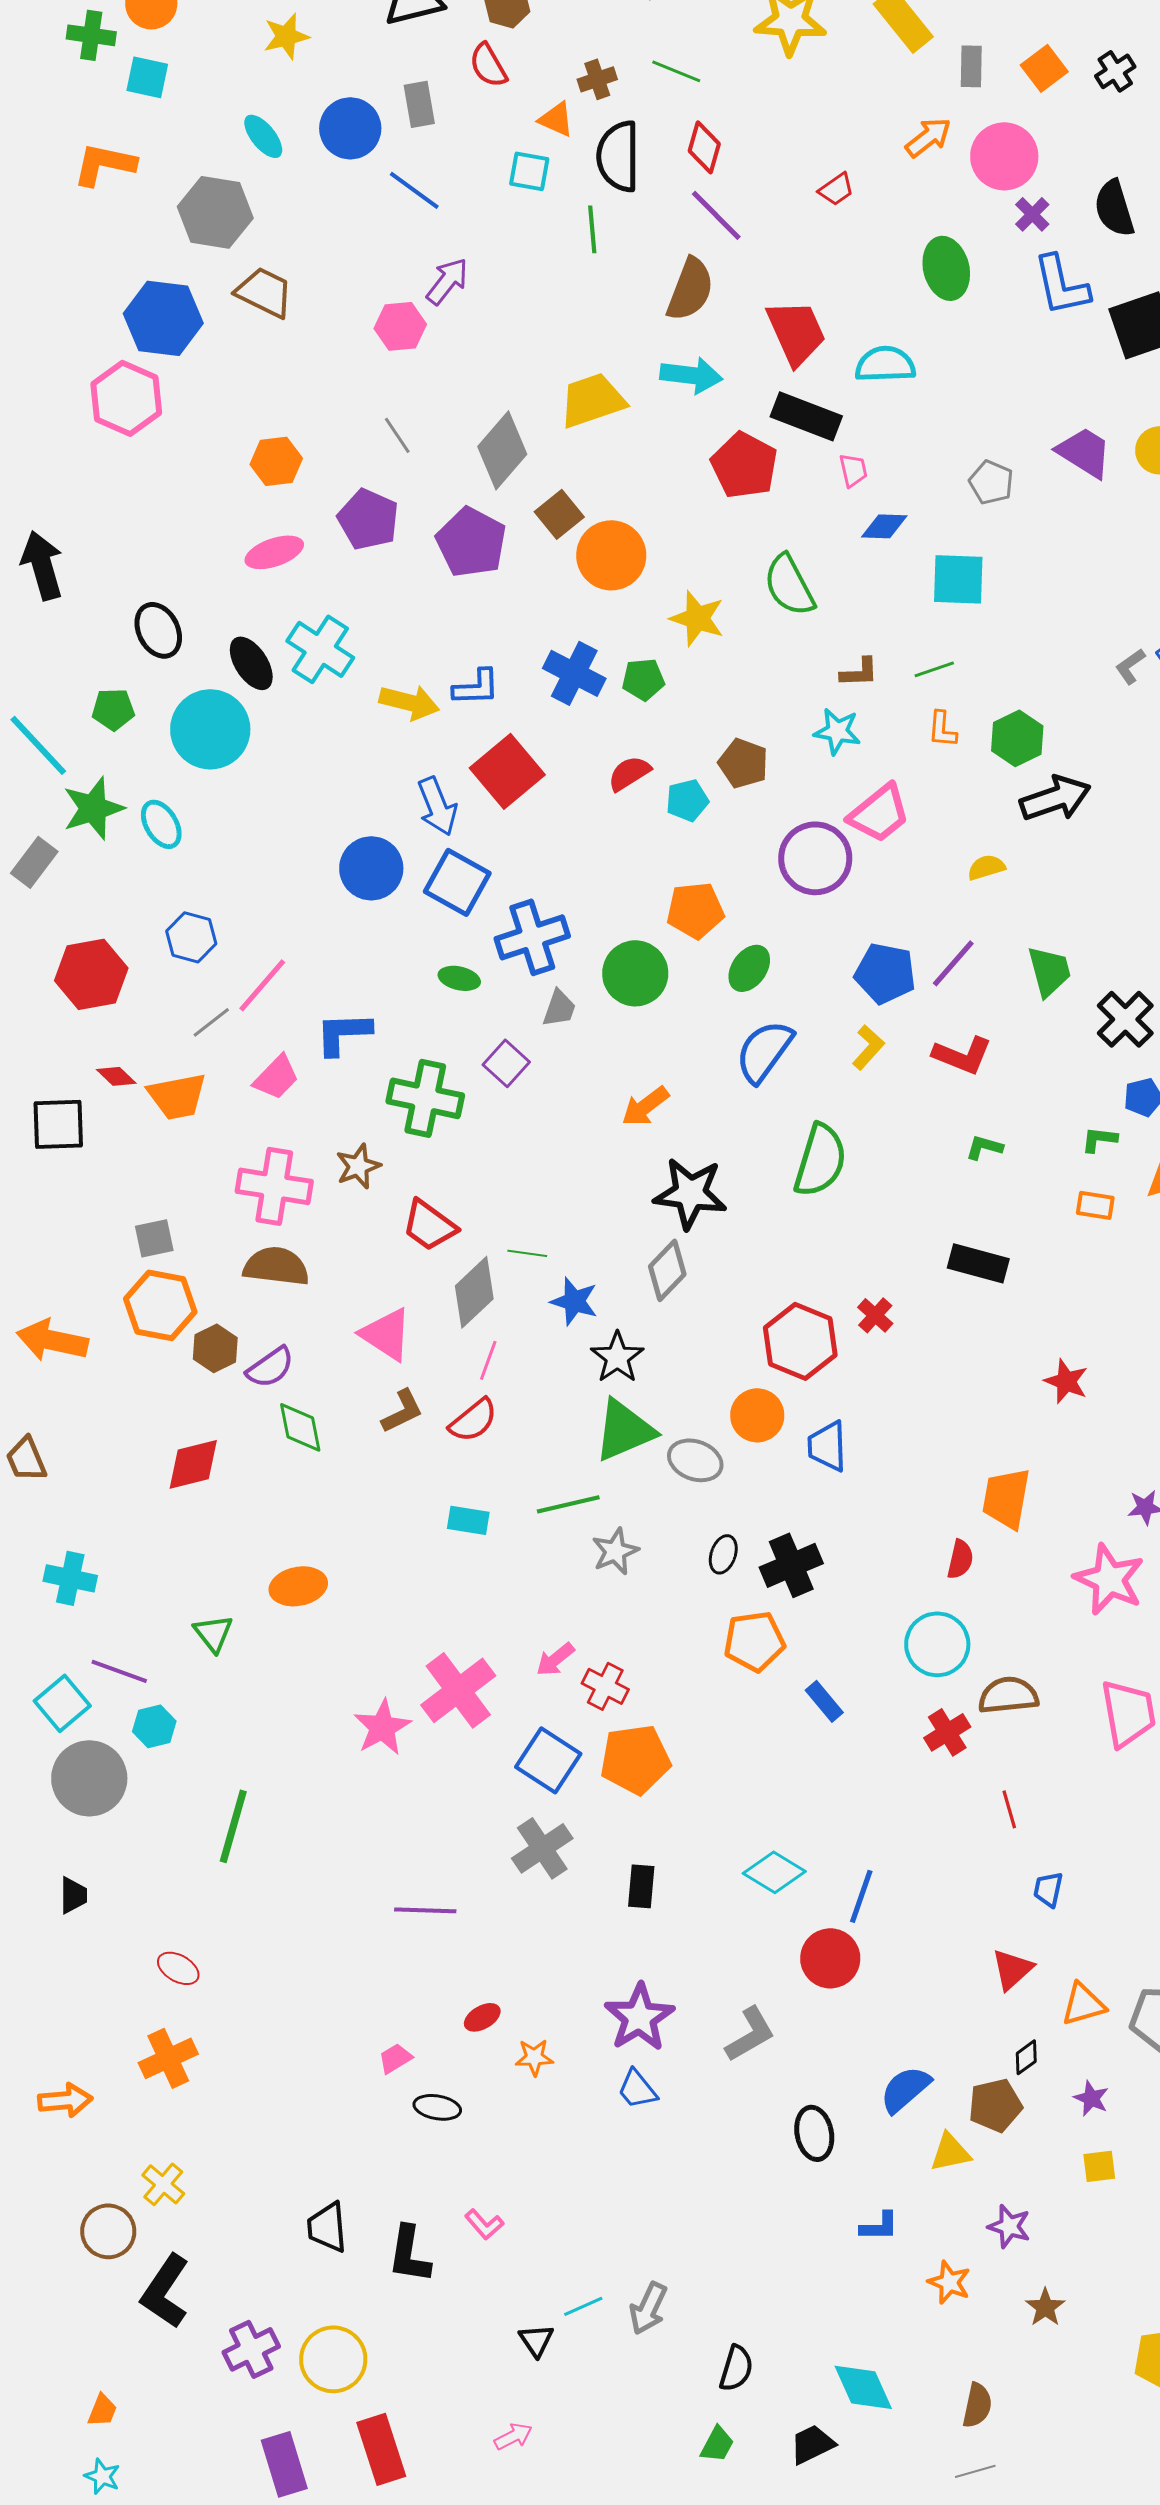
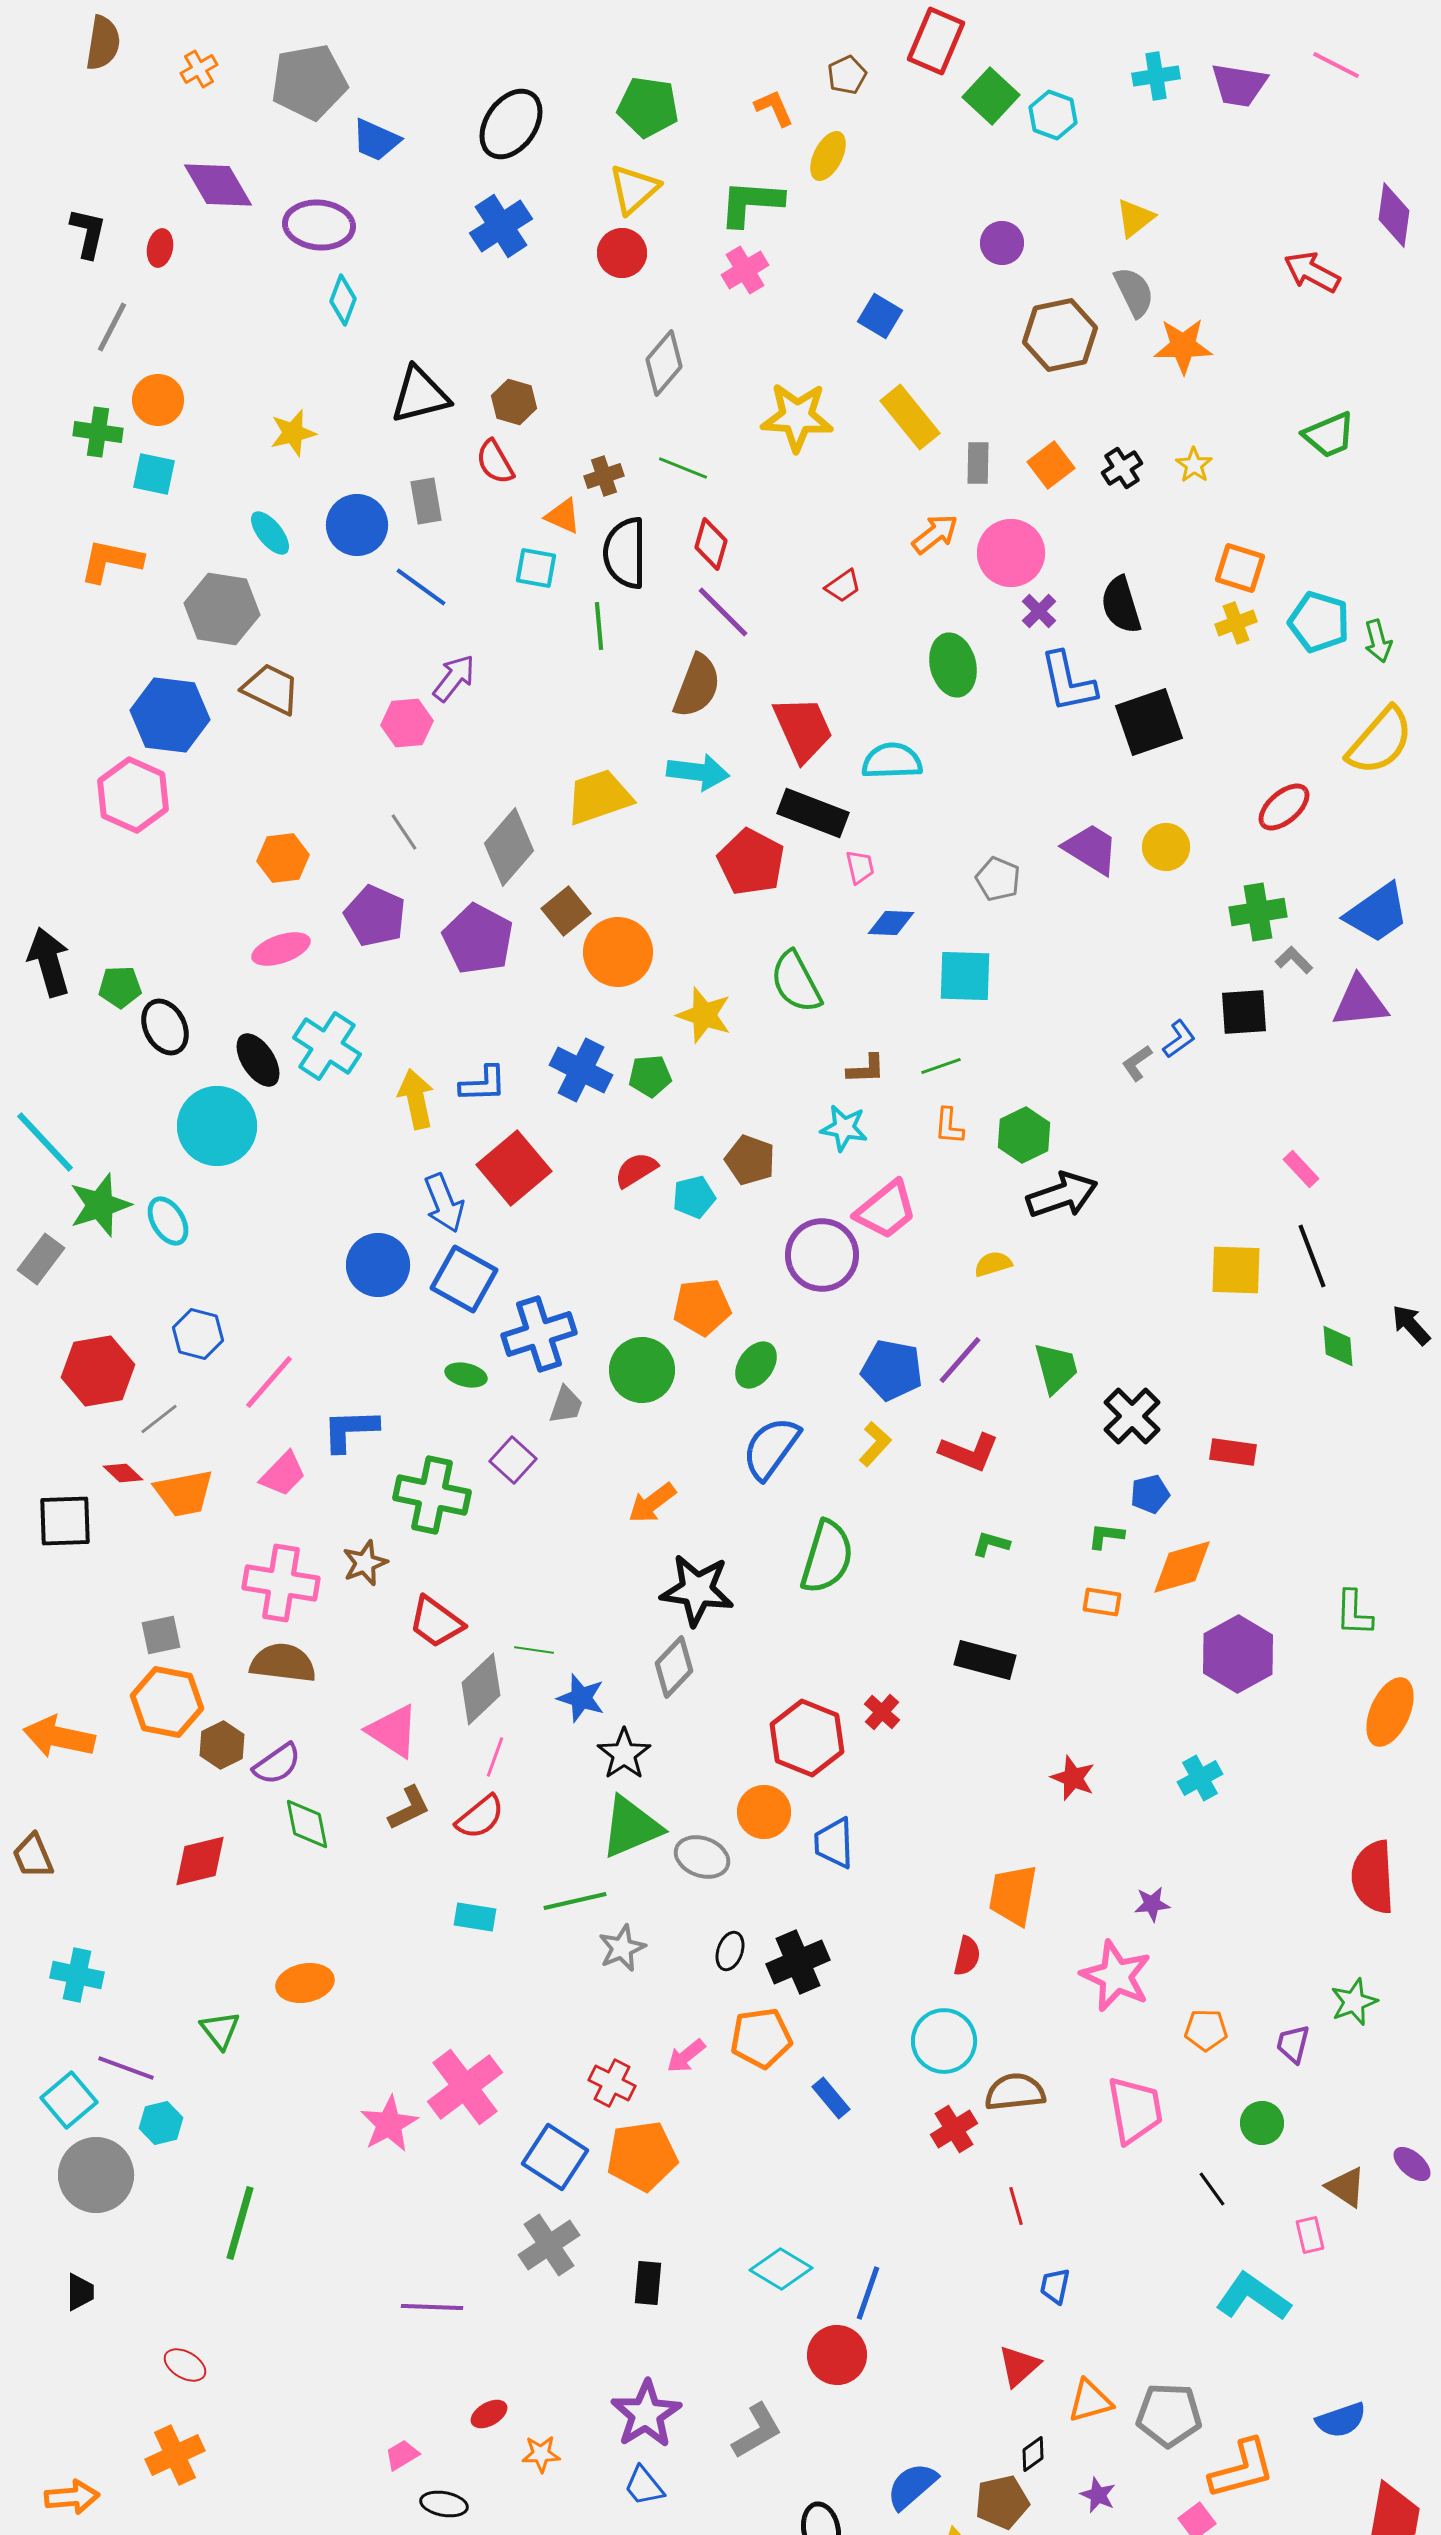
yellow arrow: (409, 702) -> (416, 1099), turned -116
green pentagon: (113, 709) -> (120, 987), moved
gray line: (211, 1022) -> (159, 1419), moved
pink arrow: (555, 1659) -> (686, 2056), moved

